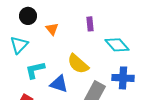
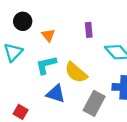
cyan L-shape: (35, 70) -> (46, 65), moved

